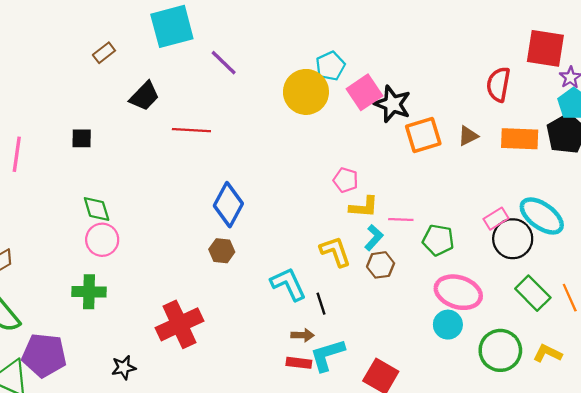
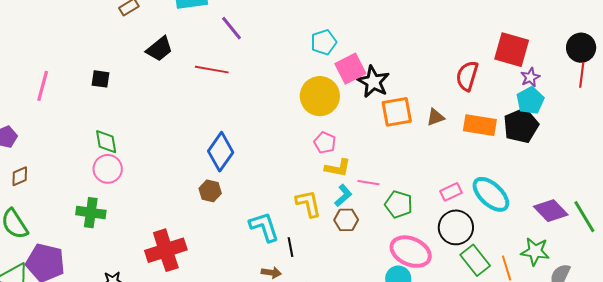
yellow circle: (306, 92) -> (320, 96), moved
red line: (191, 130) -> (212, 70), moved
black circle: (513, 239) -> (456, 227), moved

